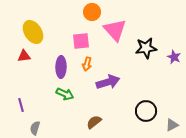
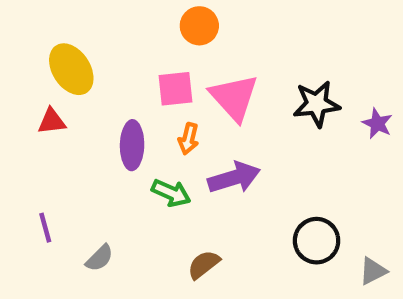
pink triangle: (115, 30) -> (234, 97), moved
green arrow: (65, 94) -> (171, 193), moved
gray semicircle: (35, 128) -> (99, 258), moved, turned -152

